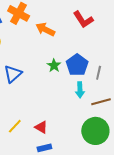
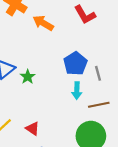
green star: (54, 66) -> (28, 77), moved
gray line: (99, 73) -> (98, 73), turned -32

